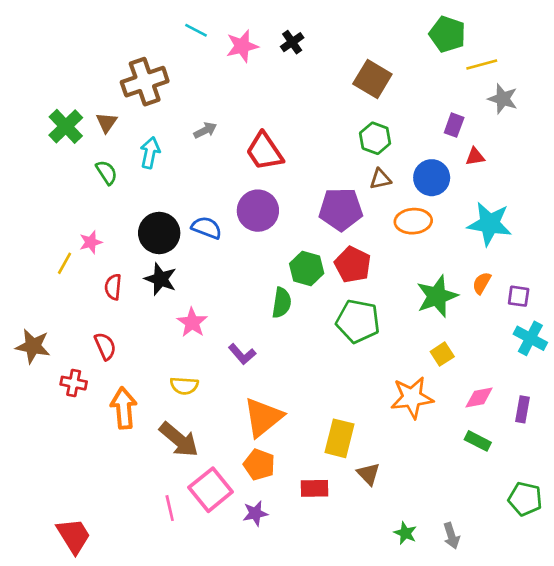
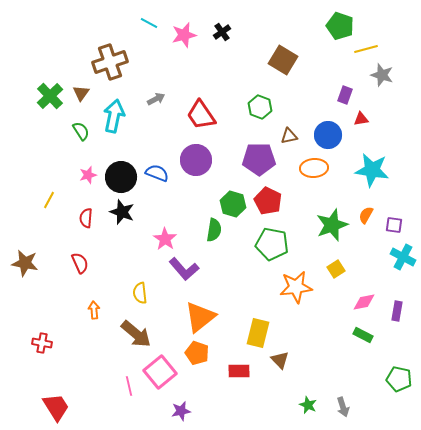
green hexagon: (375, 138) -> (260, 107), moved
cyan arrow: (150, 153) -> (114, 116), size x1.4
pink star: (91, 242) -> (88, 175), moved
pink star: (192, 322) -> (165, 239), moved
purple L-shape: (242, 354) -> (184, 269), size x1.4
red cross: (74, 383) -> (42, 343), moved
yellow semicircle: (184, 386) -> (140, 293), turned 80
orange star: (412, 398) -> (296, 287), moved
orange arrow: (124, 408) -> (94, 310), size x0.6
purple star: (255, 513) -> (181, 411), moved

